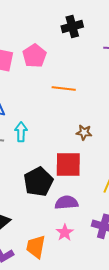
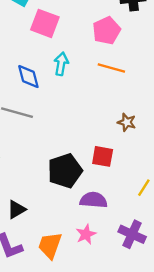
pink pentagon: (34, 56) -> (106, 31), moved
cyan arrow: (21, 132) -> (61, 64), moved
red square: (68, 165) -> (103, 156), size x0.7

